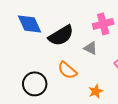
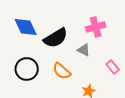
black circle: (35, 84) -> (27, 69), moved

